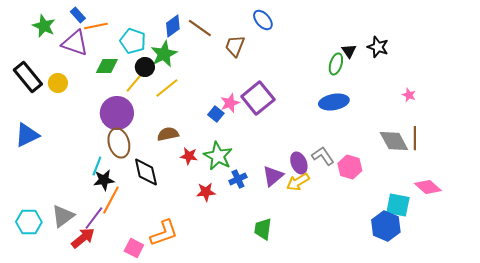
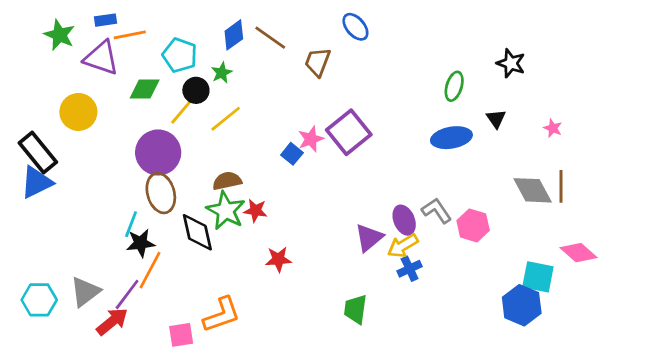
blue rectangle: (78, 15) -> (105, 20), turned -56
black triangle: (349, 51) -> (496, 119), moved
green star: (164, 54) -> (222, 73), size x0.6
black rectangle: (28, 77) -> (38, 152), moved
yellow circle: (58, 83) -> (78, 112), size x1.4
green star: (218, 156) -> (226, 211), moved
blue cross: (238, 179) -> (410, 269), moved
pink square: (134, 248) -> (181, 335), turned -36

